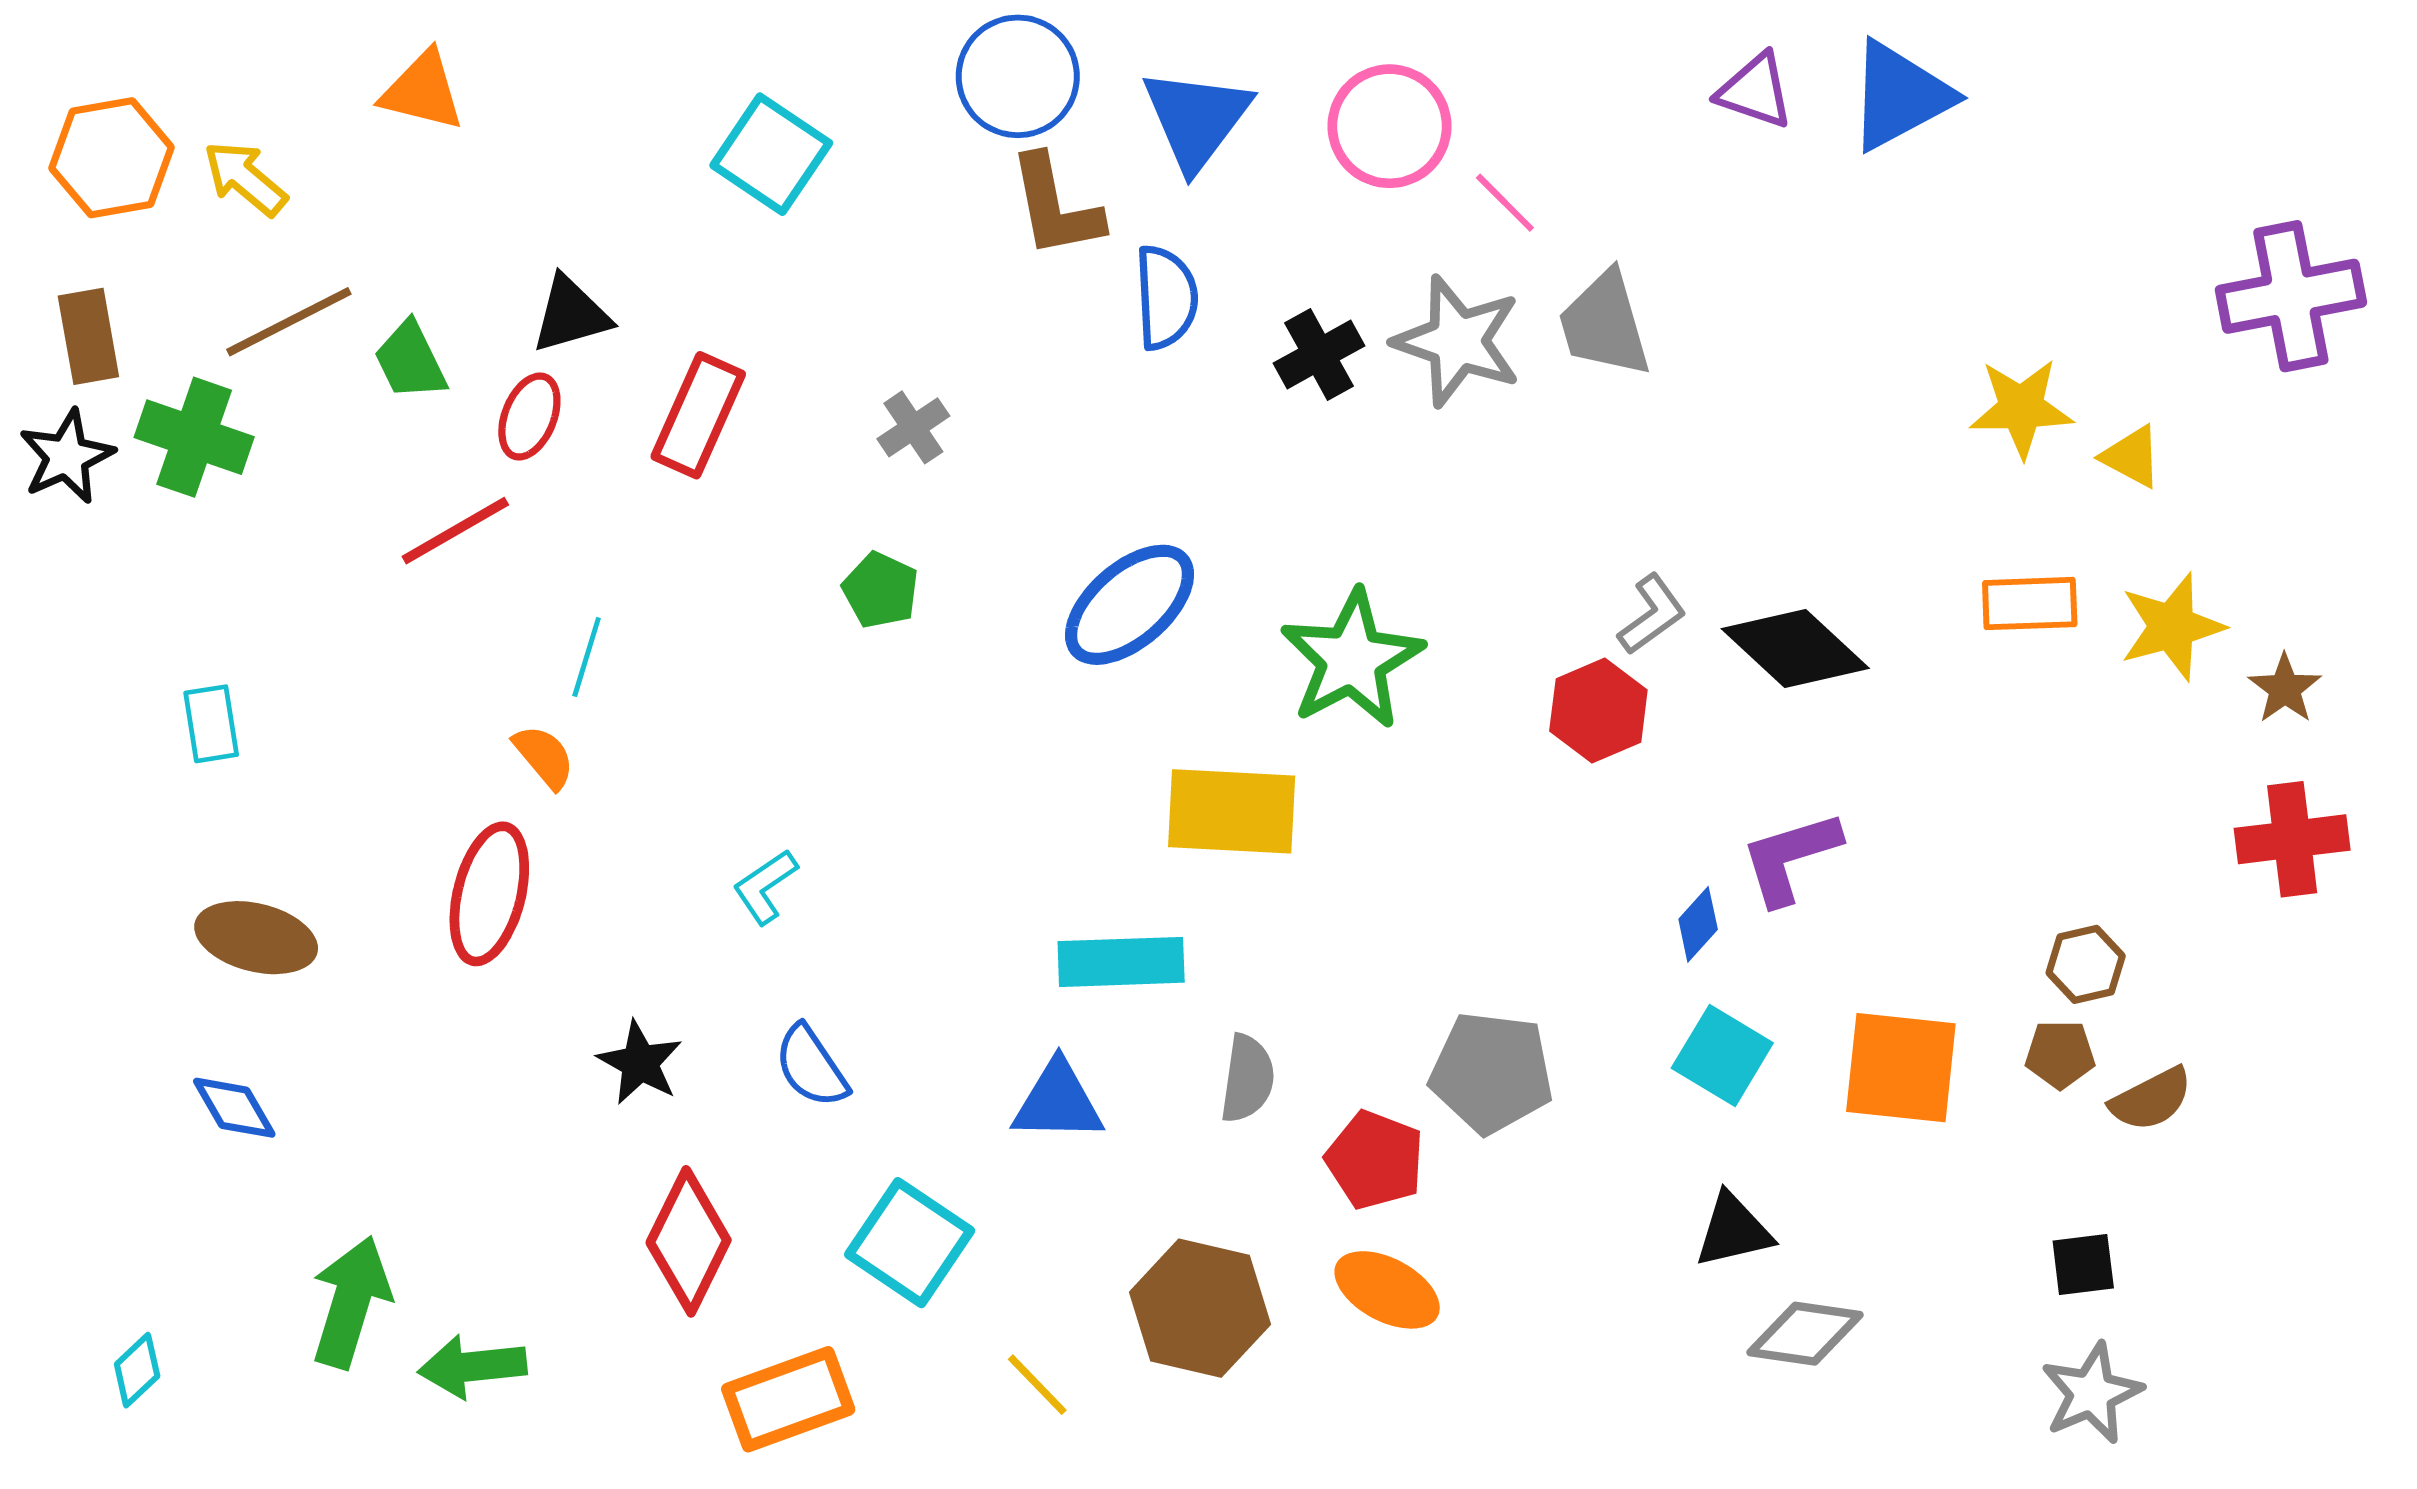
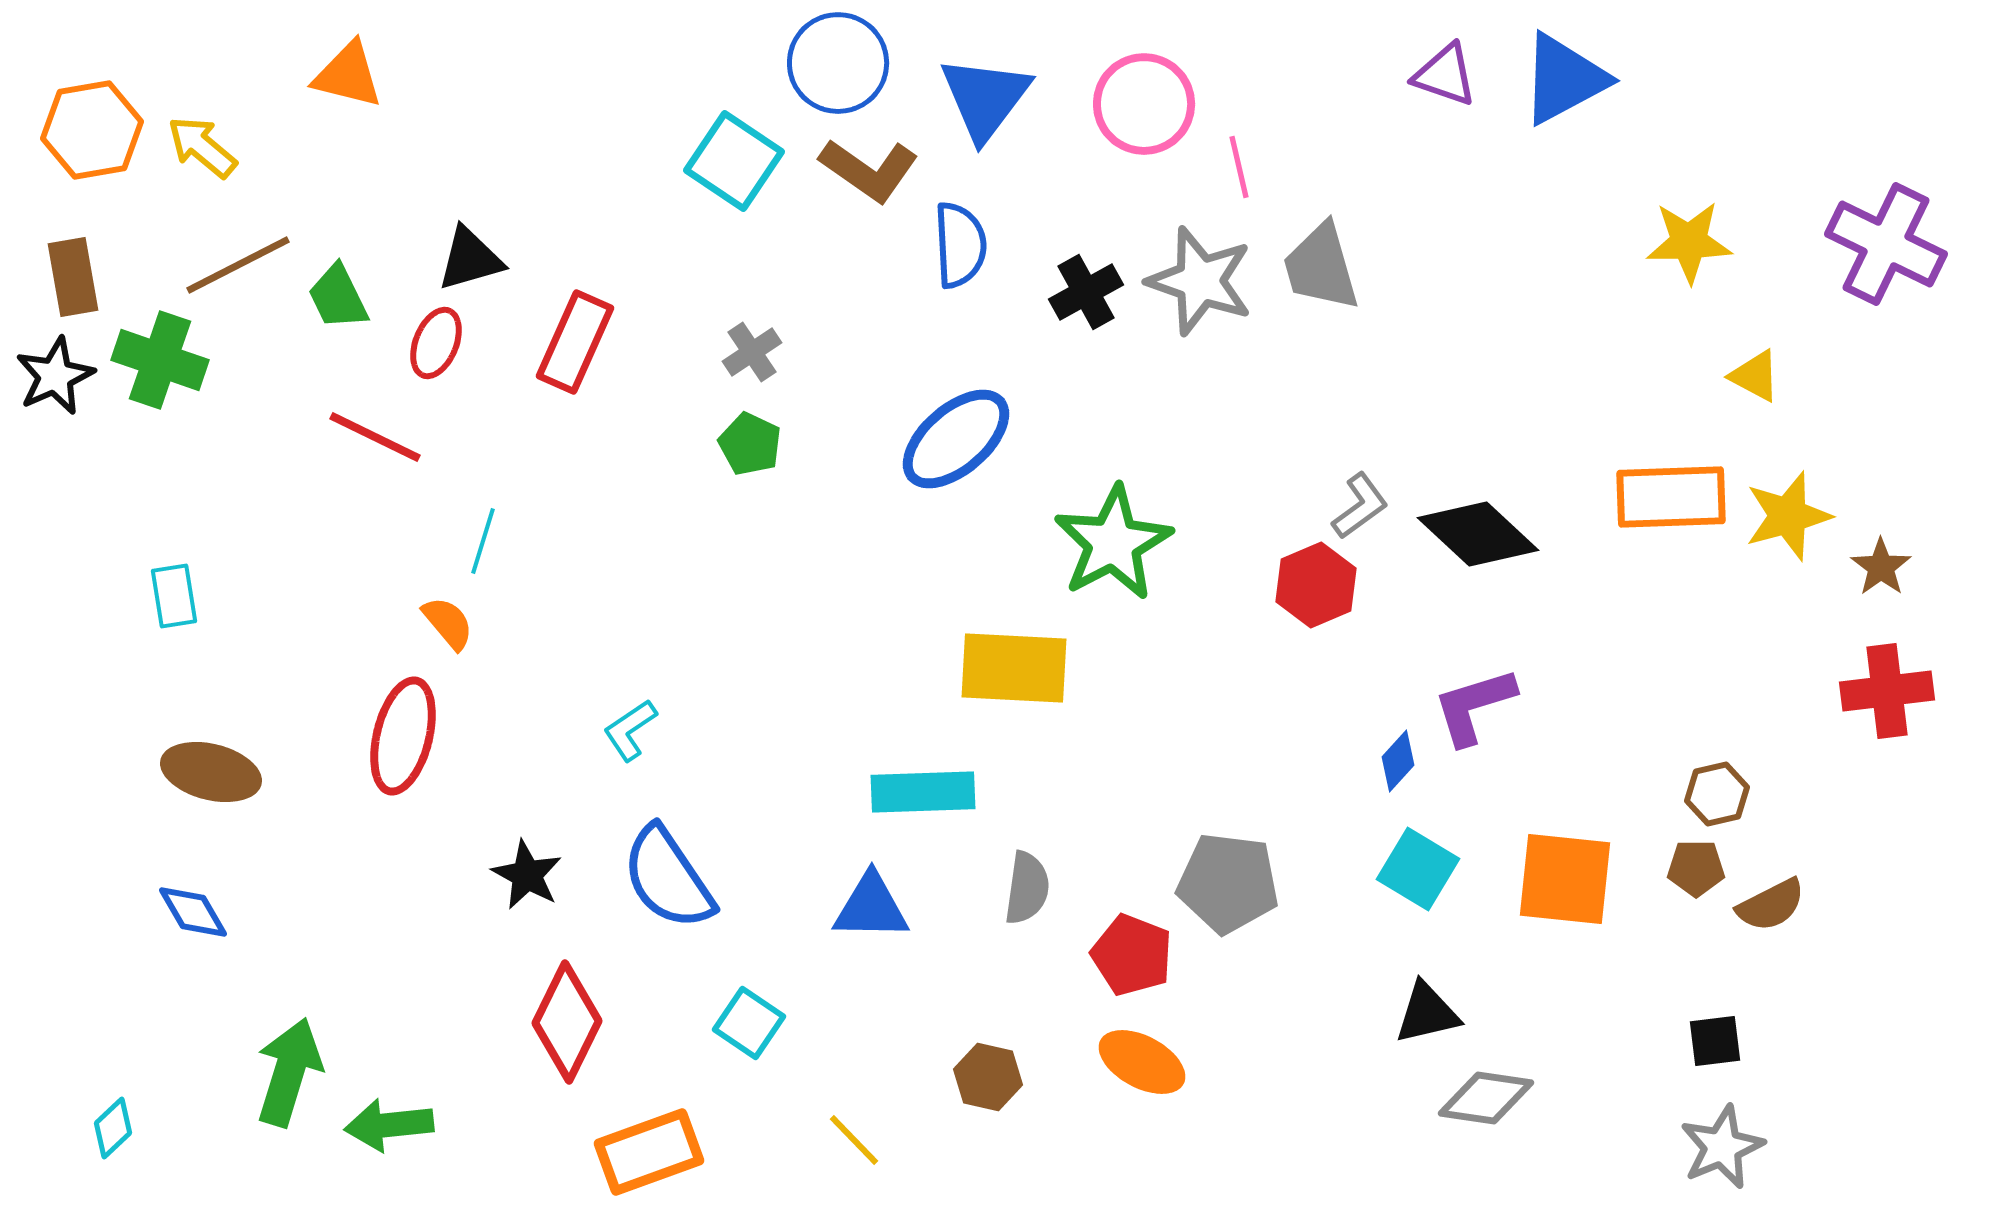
cyan square: (771, 154) -> (734, 161), moved
pink line: (1505, 203) -> (1239, 167), turned 32
brown L-shape: (1055, 206) -> (869, 170), turned -44
purple cross: (2291, 296) -> (1886, 244), turned 37
yellow star: (2021, 408) -> (1689, 242), moved
red line: (455, 531) -> (375, 437), turned 56
green pentagon: (881, 590) -> (750, 444), moved
orange rectangle: (2030, 604) -> (1671, 497), size x1.4
blue ellipse: (1130, 605) -> (956, 439), moved
blue semicircle: (811, 1066) -> (668, 878), size x1.5
cyan square: (910, 1243) -> (749, 1023), size x0.7
brown hexagon: (1200, 1308) -> (988, 1077), size x0.6

